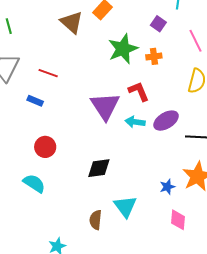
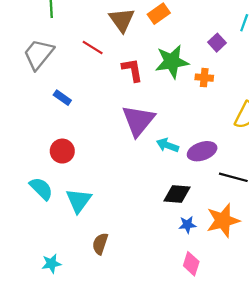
red line: (48, 73) -> (93, 47), moved
red L-shape: (139, 91) -> (132, 70), moved
black diamond: (99, 168) -> (177, 194), moved
cyan triangle: (125, 207) -> (79, 201), moved

